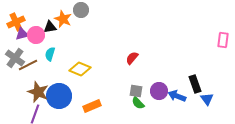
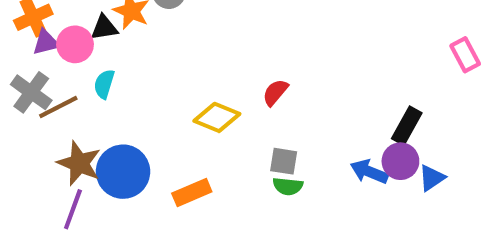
pink rectangle: (223, 40) -> (465, 55), turned -35
yellow diamond: (80, 69) -> (217, 117), moved
black rectangle: (195, 84) -> (407, 126), moved, turned 48
purple circle: (159, 91) -> (400, 161), moved
blue triangle: (207, 99) -> (432, 178), turned 32
green semicircle: (138, 103) -> (288, 186), turned -40

